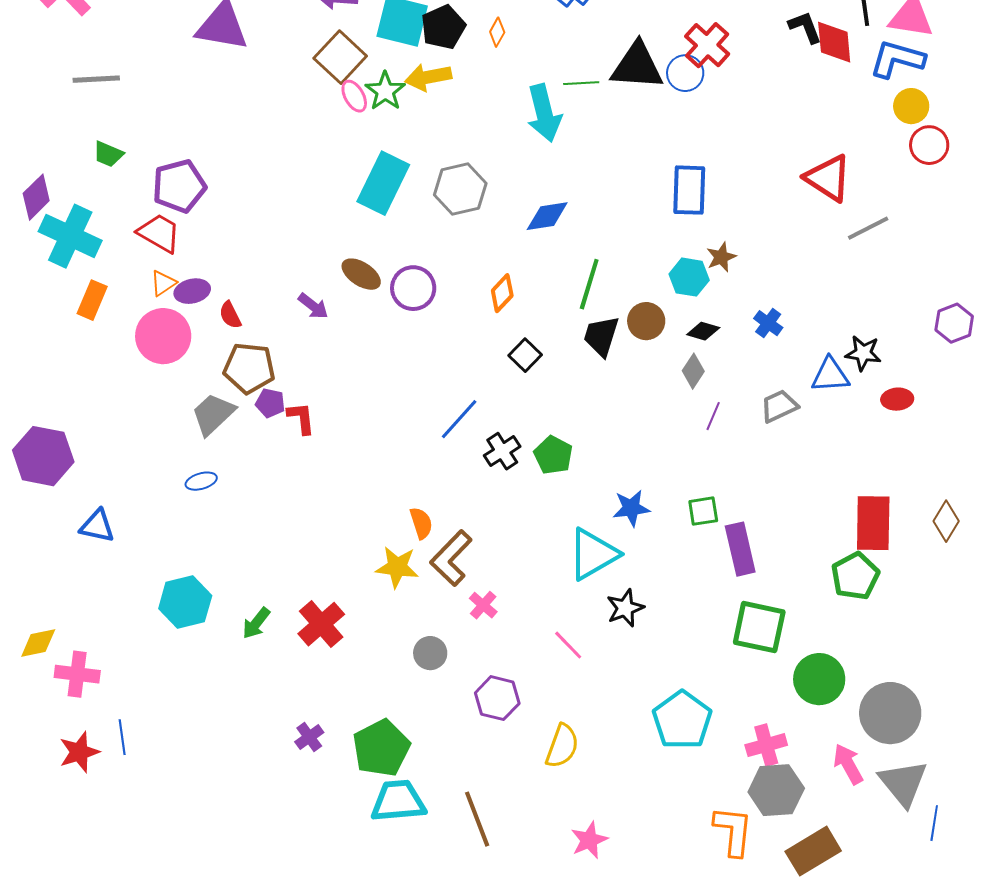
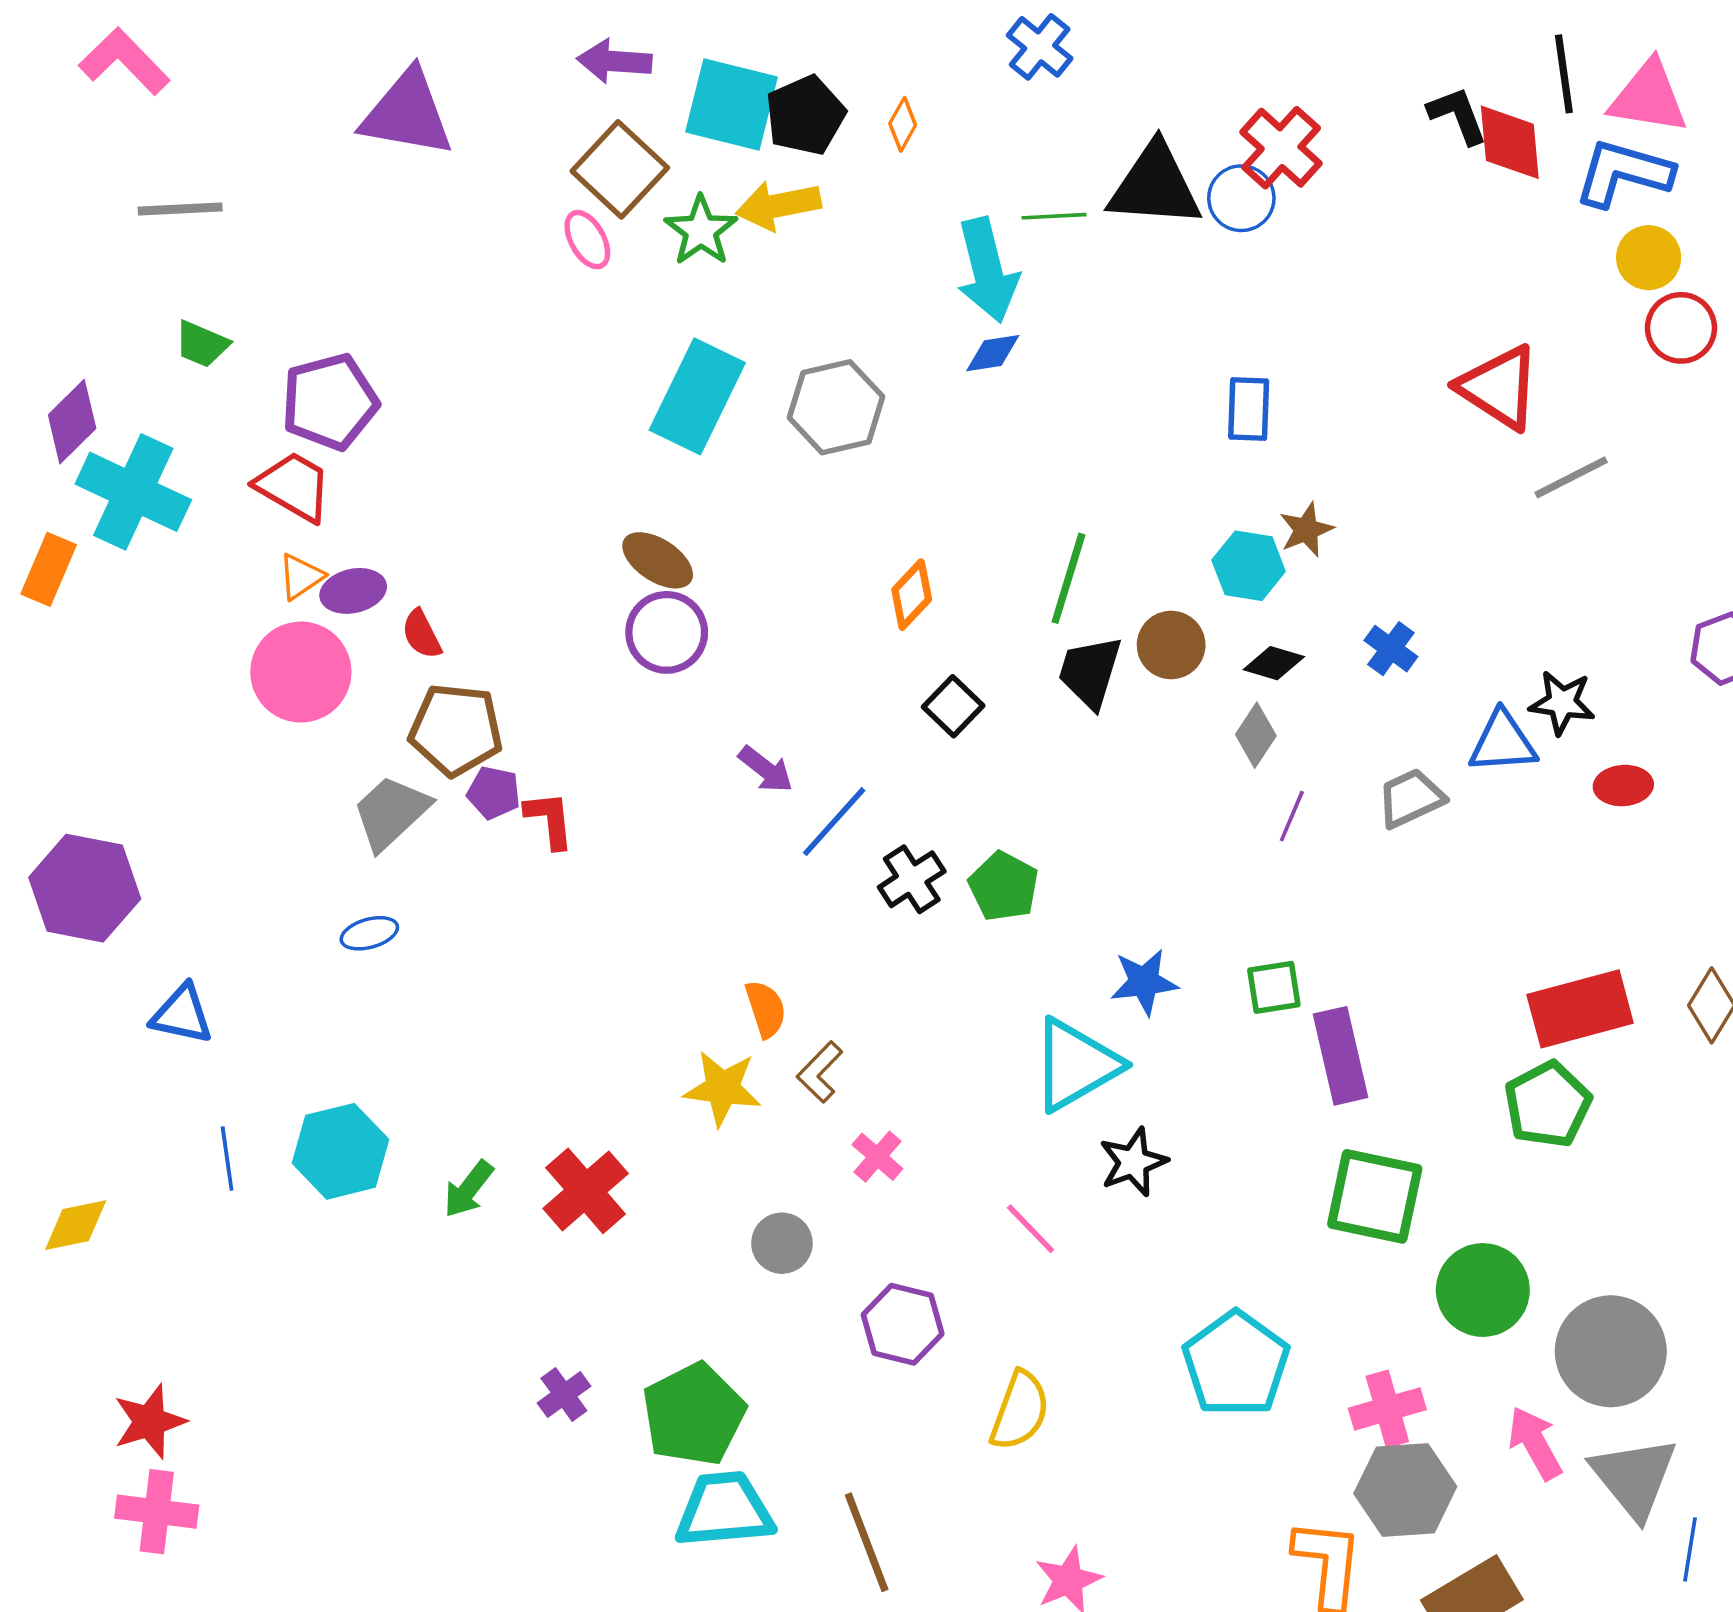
pink ellipse: (354, 96) -> (587, 240), moved
blue rectangle: (689, 190) -> (1249, 409), size x0.7
blue diamond: (547, 216) -> (993, 353), moved, size x0.7
purple circle: (413, 288) -> (667, 632), moved
orange rectangle: (92, 300) -> (49, 569), moved
purple arrow: (313, 306) -> (766, 769), moved
red rectangle: (873, 523) -> (1580, 1009), turned 74
brown L-shape: (451, 558) -> (820, 1072), size x0.6
pink cross: (77, 674) -> (157, 1512), moved
blue line: (122, 737) -> (227, 1158), moved

